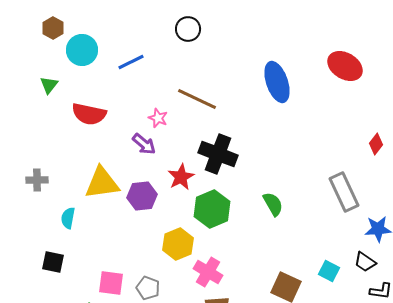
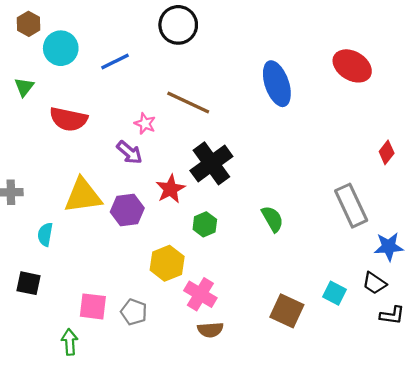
black circle: (188, 29) -> (178, 25), size x1.4
black cross: (218, 154) -> (211, 163), turned 33
green hexagon: (212, 209) -> (205, 224), size x0.6

